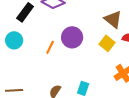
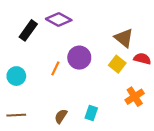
cyan circle: (14, 40) -> (16, 76), moved

